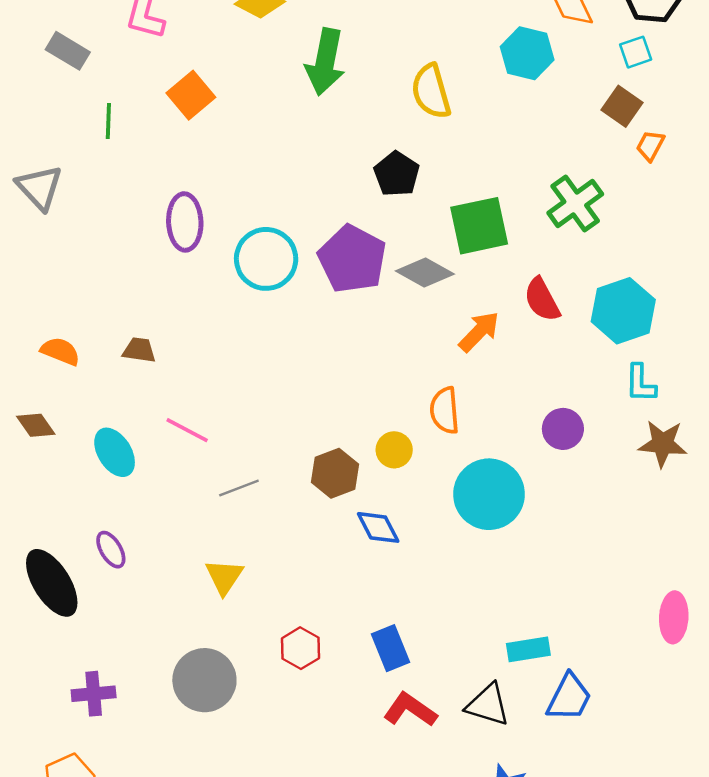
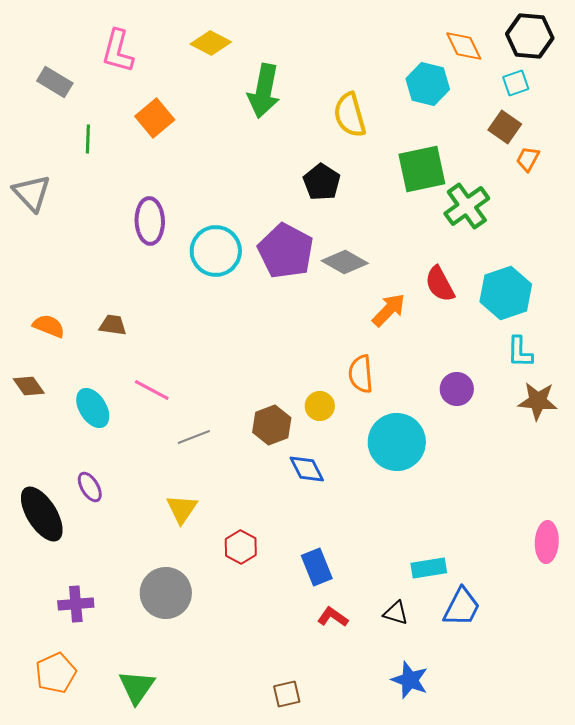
green square: (479, 226) -> (422, 169), moved
red hexagon: (301, 648) -> (241, 547), moved
black triangle: (488, 705) -> (396, 613), size x0.7
red L-shape: (410, 710) -> (333, 617), size x0.7

